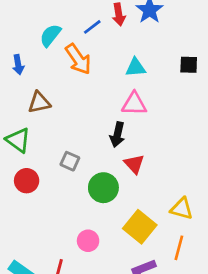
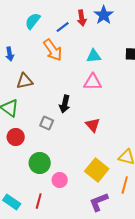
cyan semicircle: (50, 35) -> (33, 21), moved
black arrow: (117, 135) -> (65, 104), moved
green circle: (103, 188) -> (40, 163), moved

